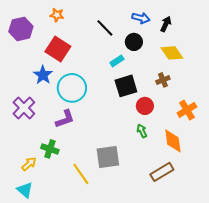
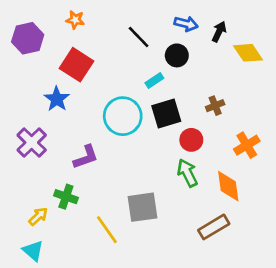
yellow diamond: (172, 53) -> (248, 53), moved
cyan circle: (72, 88) -> (123, 116), moved
green arrow: (142, 131) -> (187, 173), size x1.5

